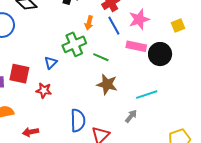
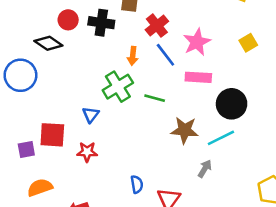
black circle: (160, 54) -> (232, 104), moved
brown star: (107, 84) -> (185, 130), moved
blue semicircle: (78, 120) -> (137, 184), size x0.6

